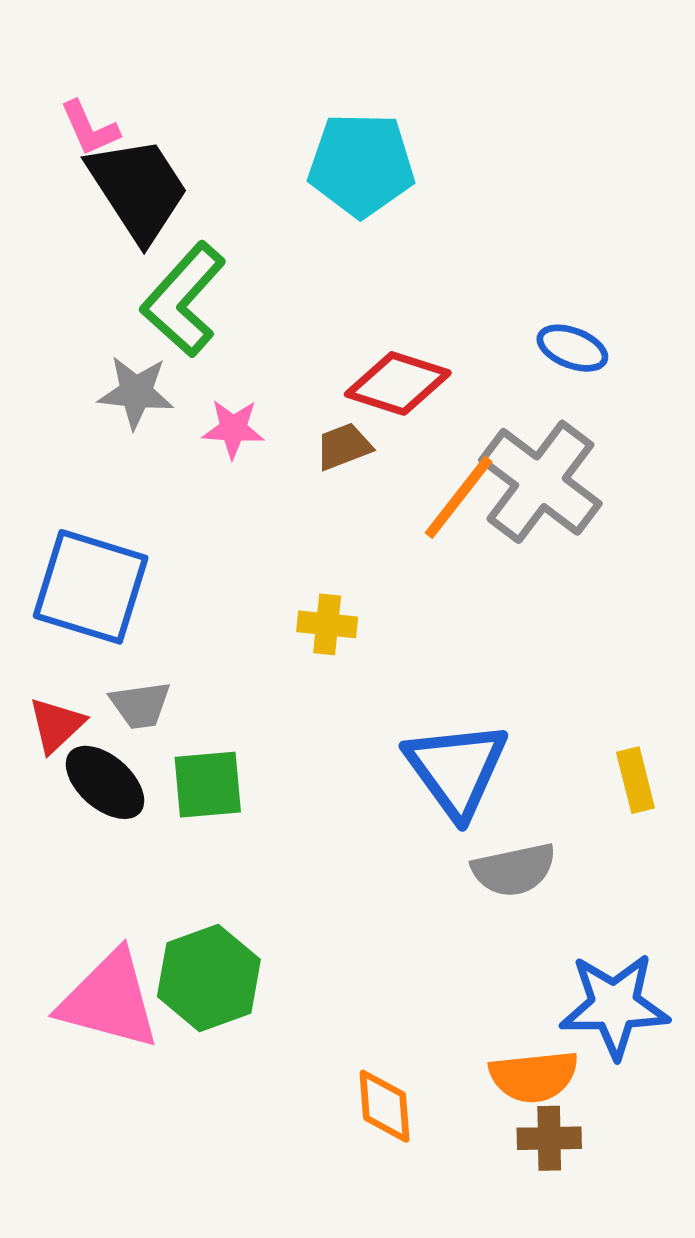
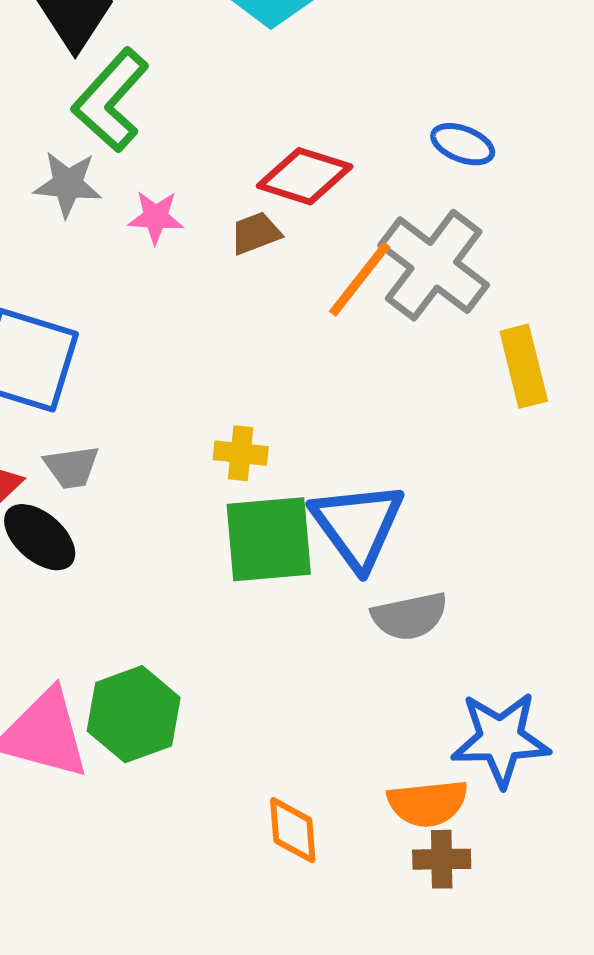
yellow cross: (327, 624) -> (241, 453), moved
yellow rectangle: (635, 780) -> (524, 366), moved, size x1.4
green square: (208, 785) -> (269, 539), moved, size x1.4

